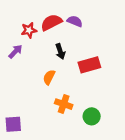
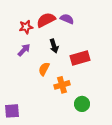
purple arrow: (16, 51) -> (24, 50), moved
orange cross: (64, 104) -> (62, 85), moved, turned -35

